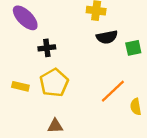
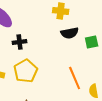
orange line: (113, 91) -> (75, 78), turned -70

